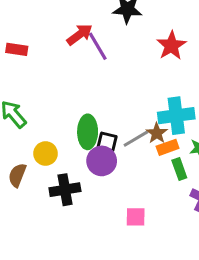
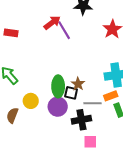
brown star: (157, 133) -> (78, 84), moved
gray line: (136, 139) -> (92, 103), moved, turned 30
purple circle: (102, 161) -> (58, 107), moved
black cross: (65, 190) -> (81, 120), moved

